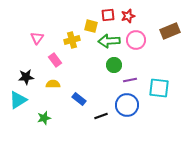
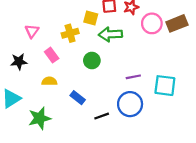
pink circle: (136, 40) -> (152, 23), moved
green circle: (114, 65) -> (92, 60), moved
black star: (26, 77) -> (19, 62), moved
green star: (44, 118) -> (40, 118), size x1.5

